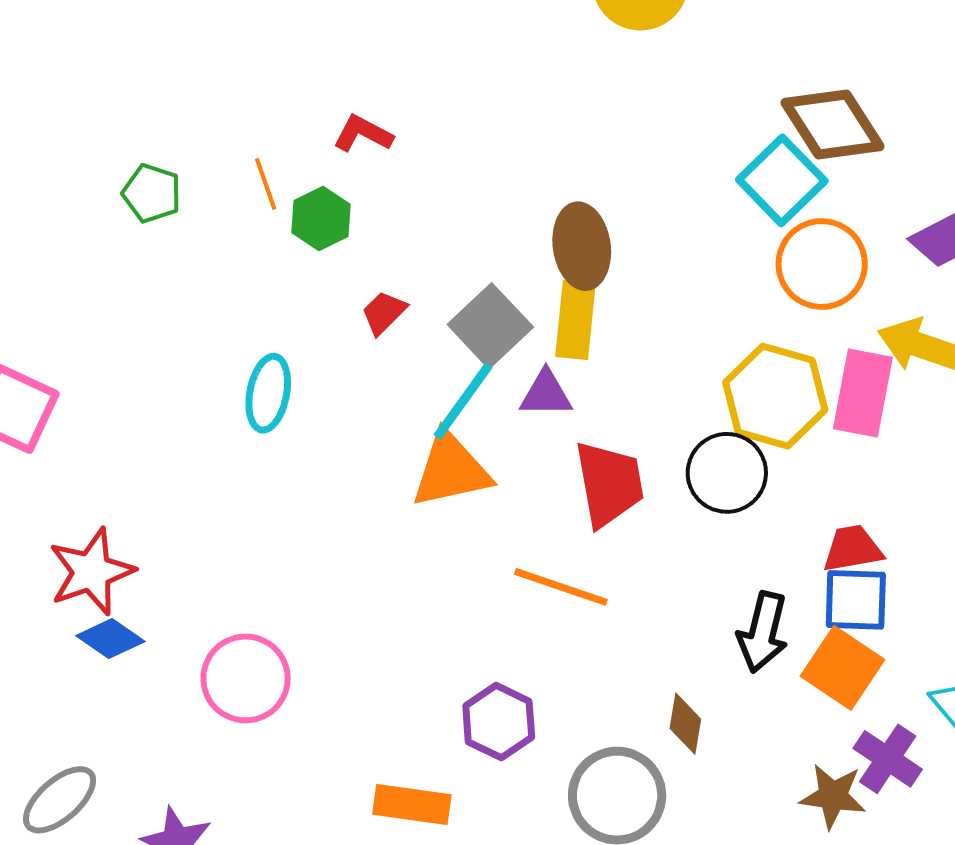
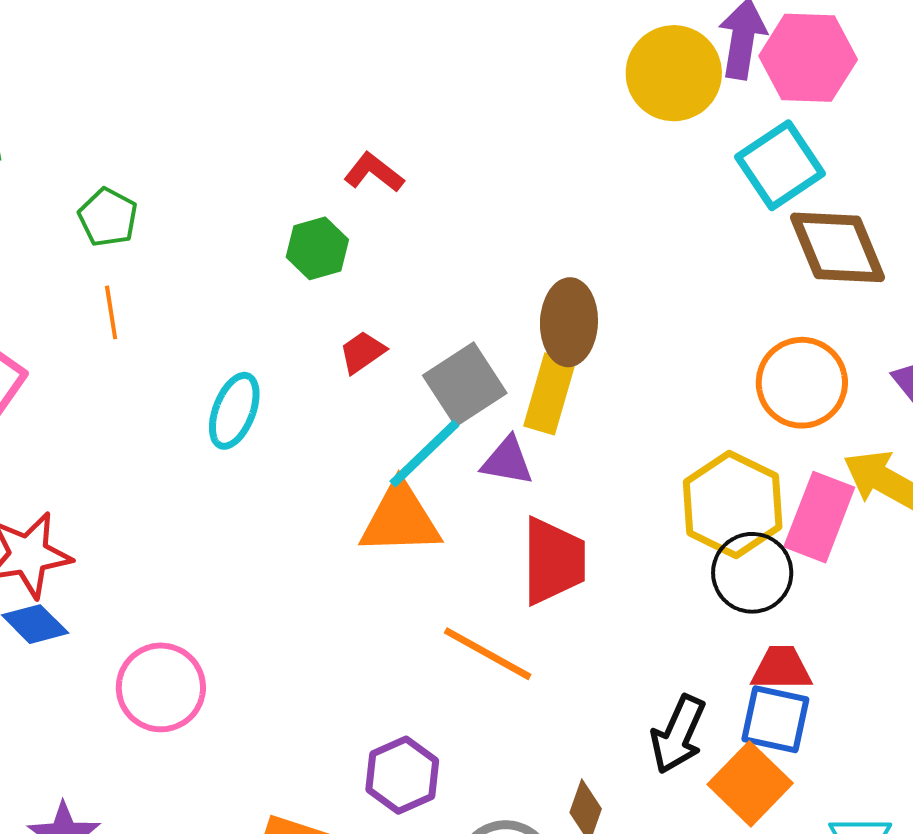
cyan square: (782, 180) -> (780, 165), moved
orange line: (266, 184) -> (111, 312), moved
green pentagon: (152, 193) -> (108, 217), moved
black circle: (727, 473) -> (752, 573), moved

